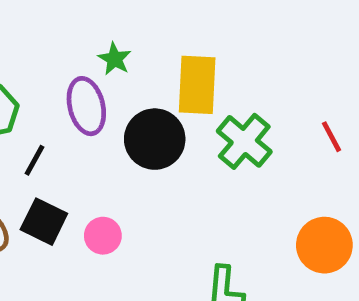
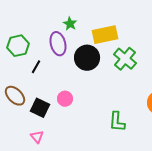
yellow rectangle: (197, 85) -> (105, 35), turned 75
black square: (44, 222) -> (40, 108), moved

